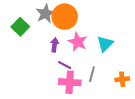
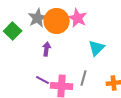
pink star: (78, 42) -> (78, 18), moved
purple line: (65, 65) -> (43, 80), moved

